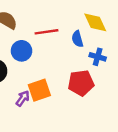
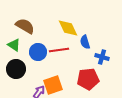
yellow diamond: (95, 22) -> (68, 28), moved
red line: (46, 32) -> (59, 50), moved

